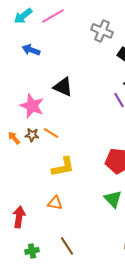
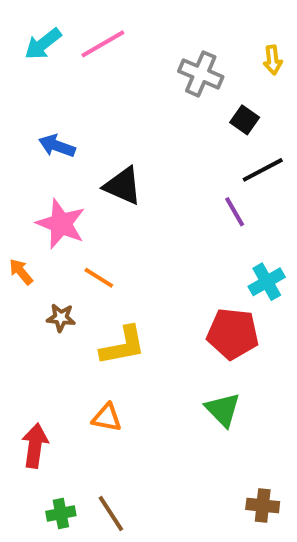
blue arrow: (31, 50) -> (57, 146), moved
brown star: (32, 135) -> (61, 318), moved
orange arrow: (14, 138) -> (21, 272), moved
brown line: (67, 246) -> (111, 514), moved

